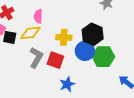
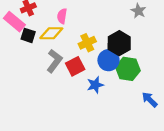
yellow cross: (64, 37) -> (87, 43), turned -35
red square: (55, 60) -> (75, 66), turned 36
blue star: (67, 84) -> (95, 85), moved

